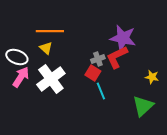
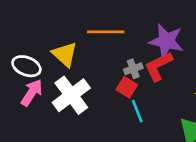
orange line: (50, 31) -> (106, 32), moved
yellow triangle: (46, 48) -> (65, 54), size x1.5

